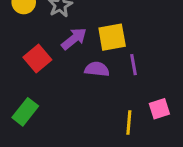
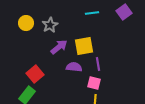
red square: (37, 58) -> (35, 74), moved
pink square: (159, 109) -> (94, 83), moved, turned 32

